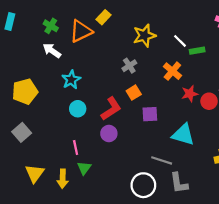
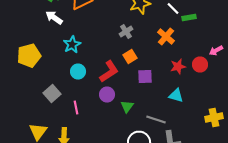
red star: (190, 94) -> (178, 66), moved
gray square: (22, 132) -> (52, 94), moved
cyan triangle: (183, 135) -> (176, 96), size x0.7
green triangle: (84, 168) -> (127, 106), moved

